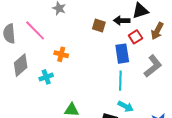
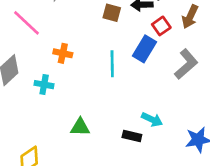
blue rectangle: (122, 54) -> (144, 49), turned 42
cyan cross: (46, 77) -> (44, 85), turned 32
cyan line: (120, 81) -> (112, 64), moved

